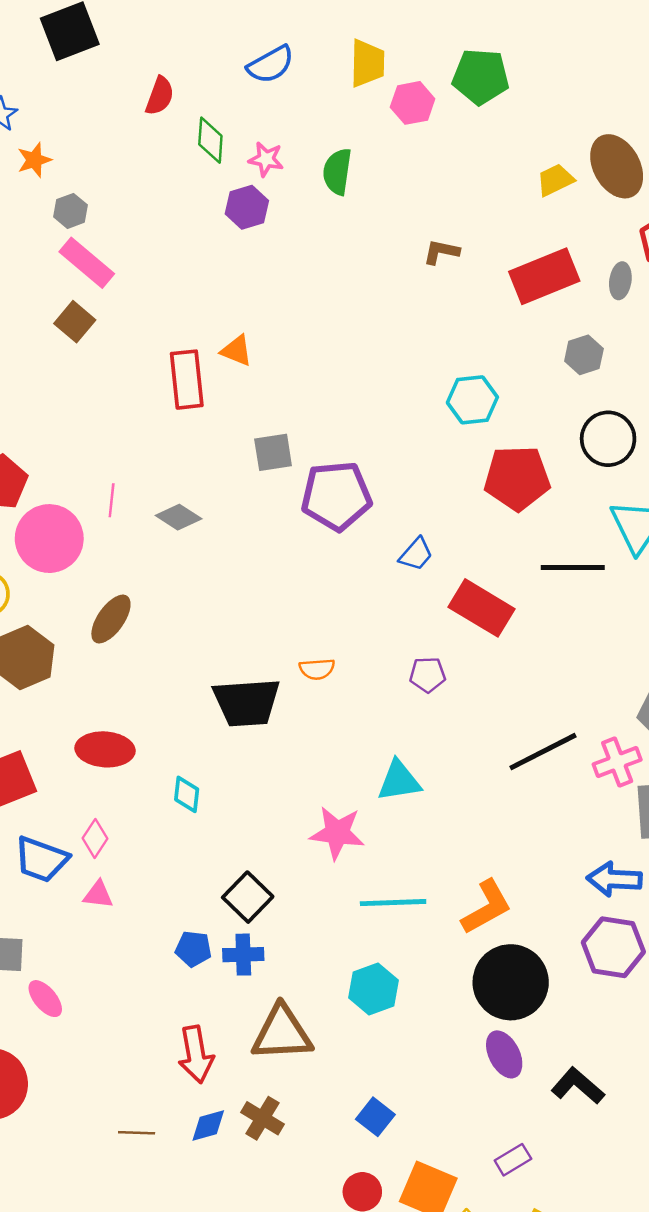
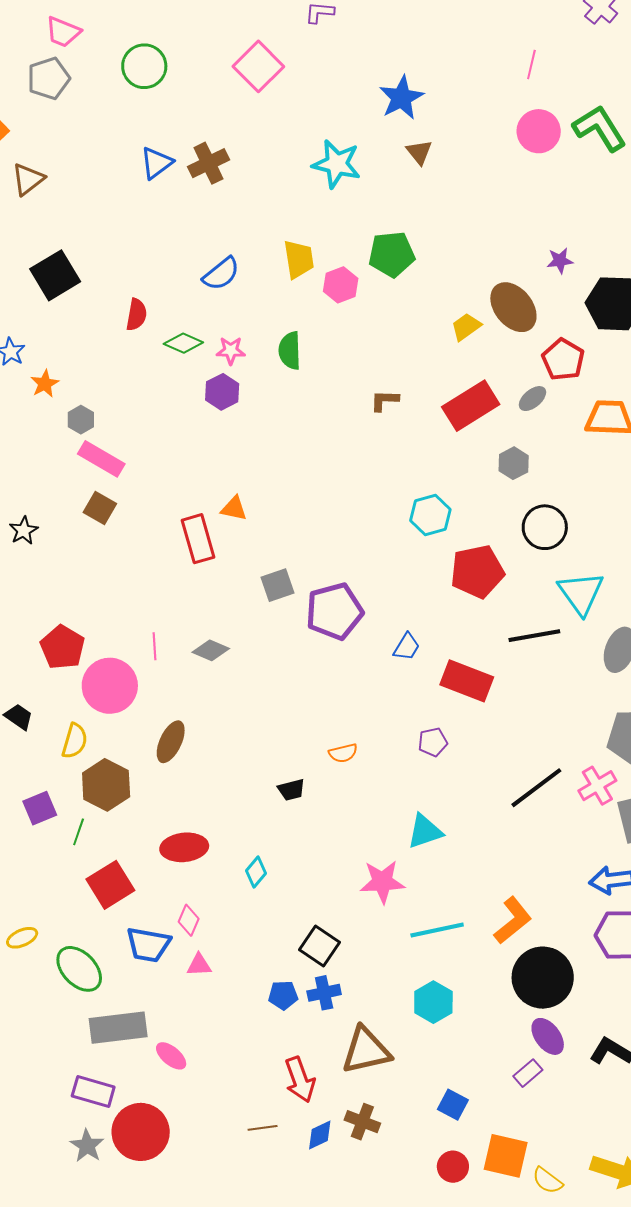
green diamond: (210, 140) -> (183, 343), turned -60
gray ellipse: (620, 281) -> (532, 399), turned 52
black trapezoid: (247, 702) -> (291, 790), size x0.5
cyan diamond: (187, 794) -> (256, 872), turned 44
brown line: (137, 1133) -> (263, 1128), moved
purple rectangle: (513, 1160) -> (528, 1073), moved

